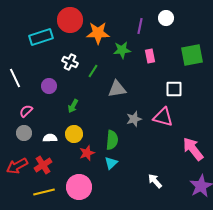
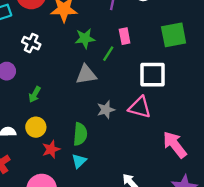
green star: (122, 50) -> (85, 38), moved
green line: (93, 71) -> (108, 54), moved
white square: (174, 89) -> (153, 75), size x1.4

